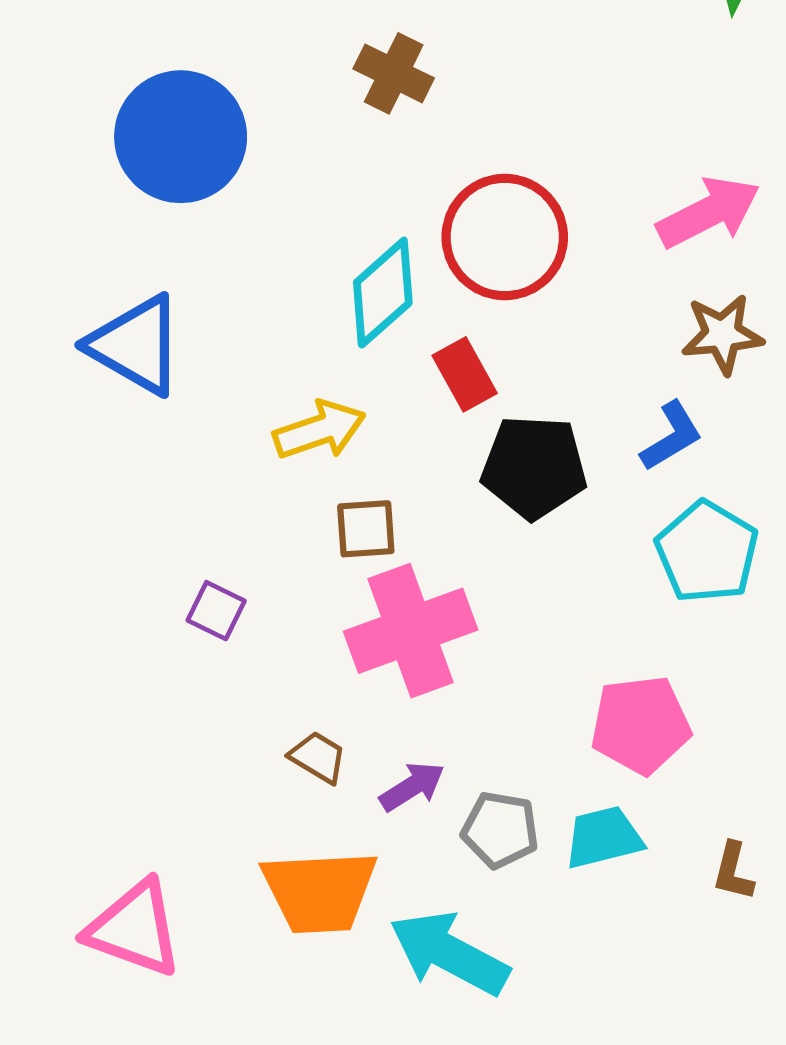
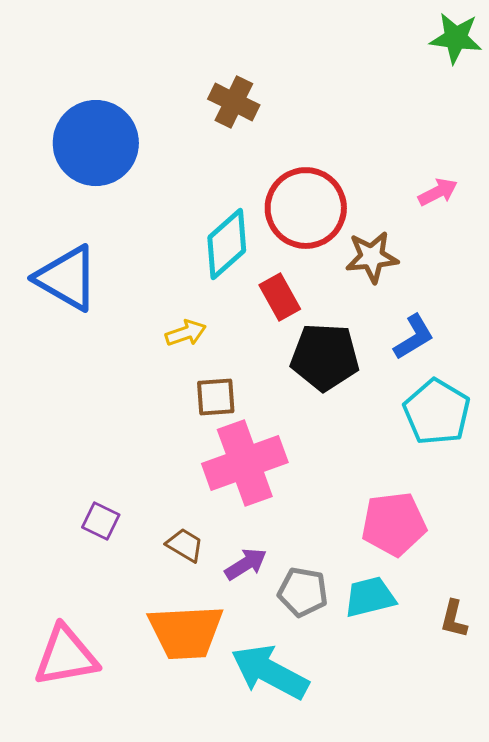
pink arrow: (709, 212) -> (438, 192), size x0.6
brown star: (722, 334) -> (372, 257), moved
yellow arrow: (320, 430) -> (186, 333), size x0.7
purple square: (216, 611) -> (101, 521), moved
pink triangle: (134, 929) -> (66, 656), turned -30

